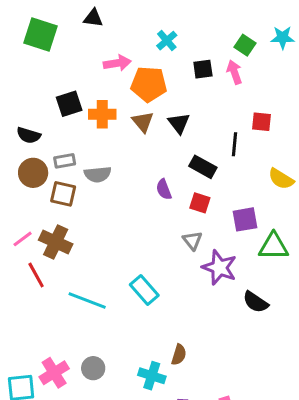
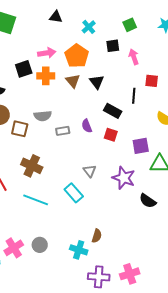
black triangle: (93, 18) -> (56, 17), moved
green square: (245, 45) -> (130, 25), moved, turned 32
pink arrow: (117, 63) -> (47, 53), moved
pink arrow: (234, 72) -> (134, 57), moved
orange pentagon: (149, 84) -> (77, 56), turned 30
gray rectangle: (65, 161) -> (63, 131), moved
gray triangle: (192, 240) -> (90, 171), moved
brown cross: (56, 242) -> (32, 166), moved

